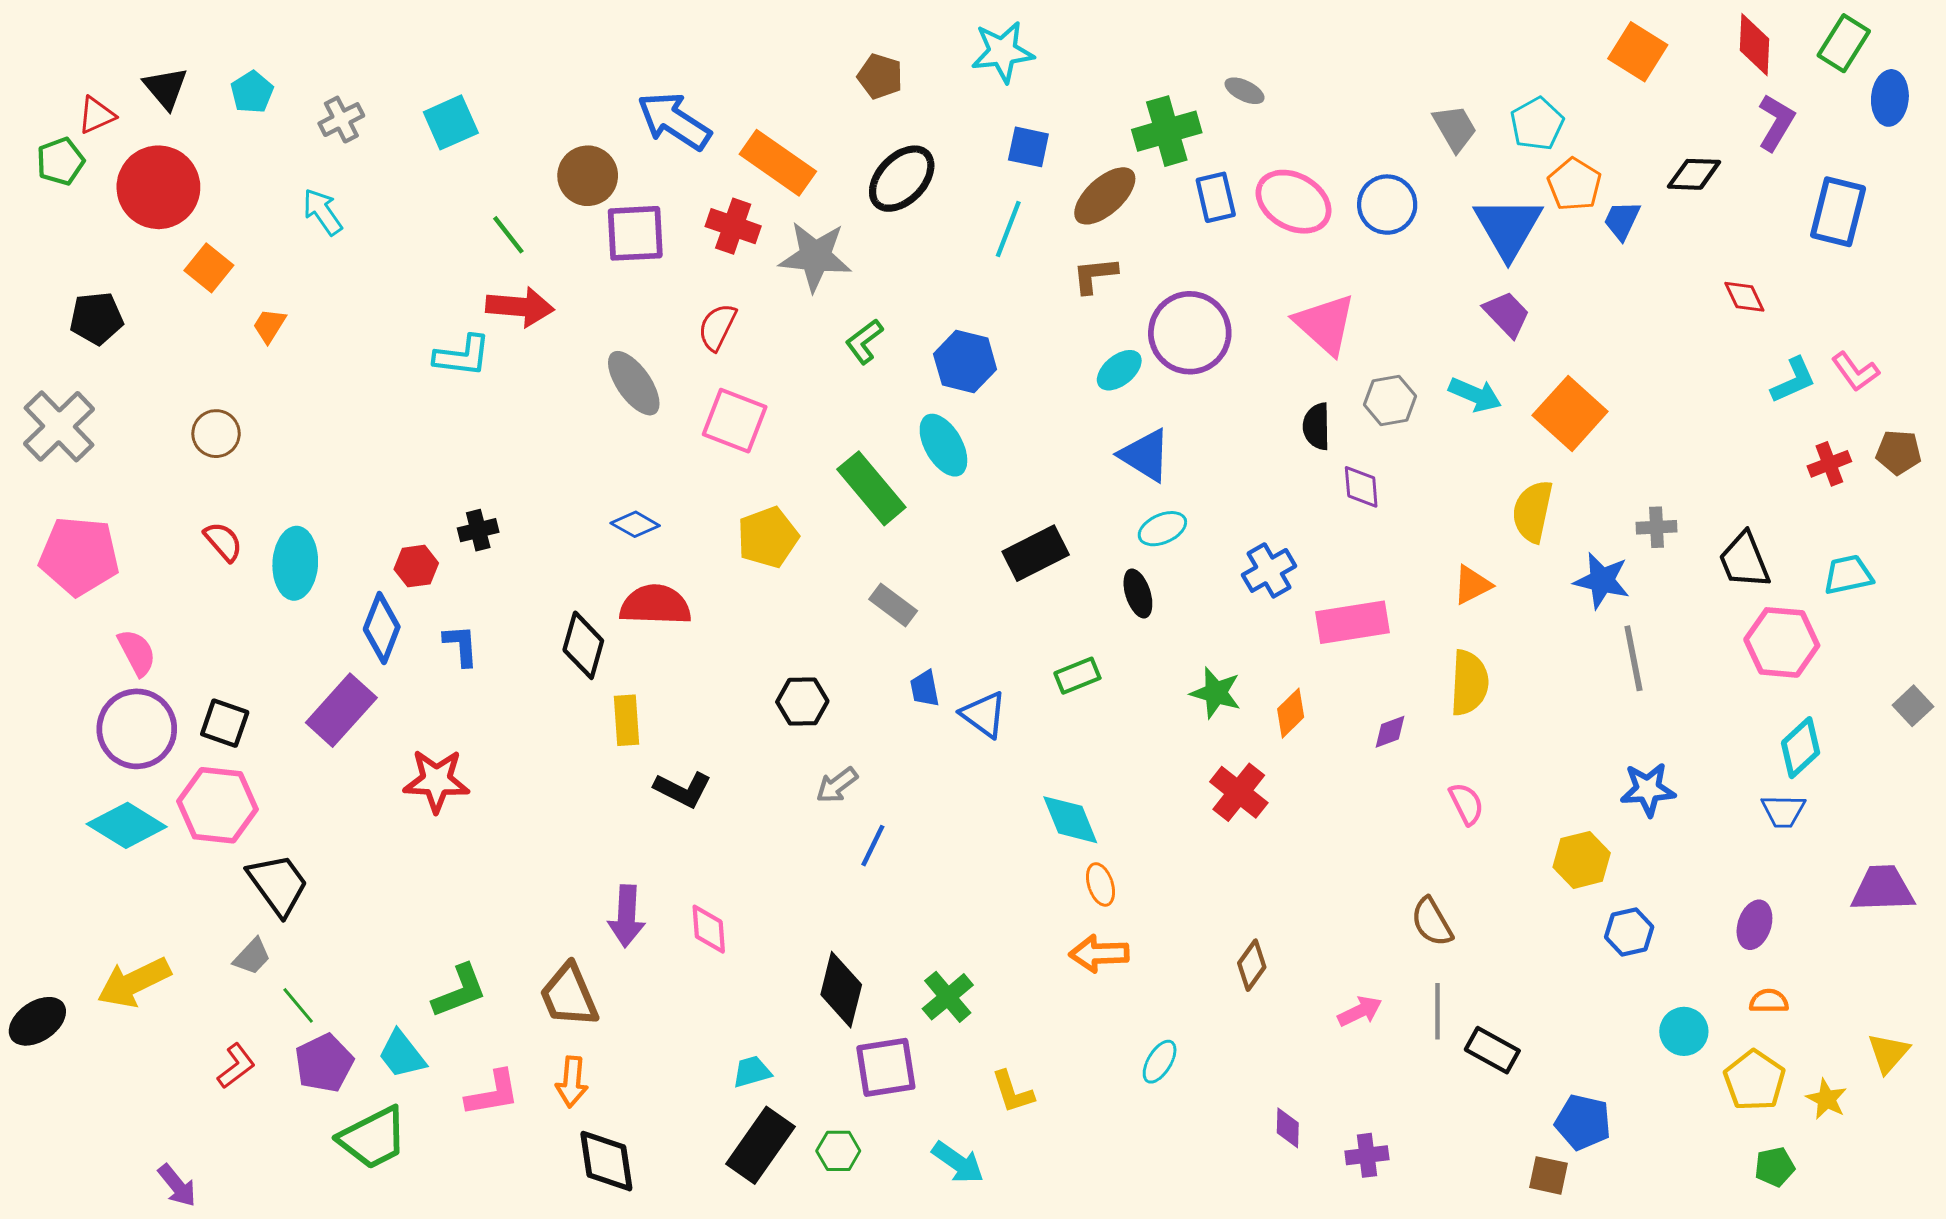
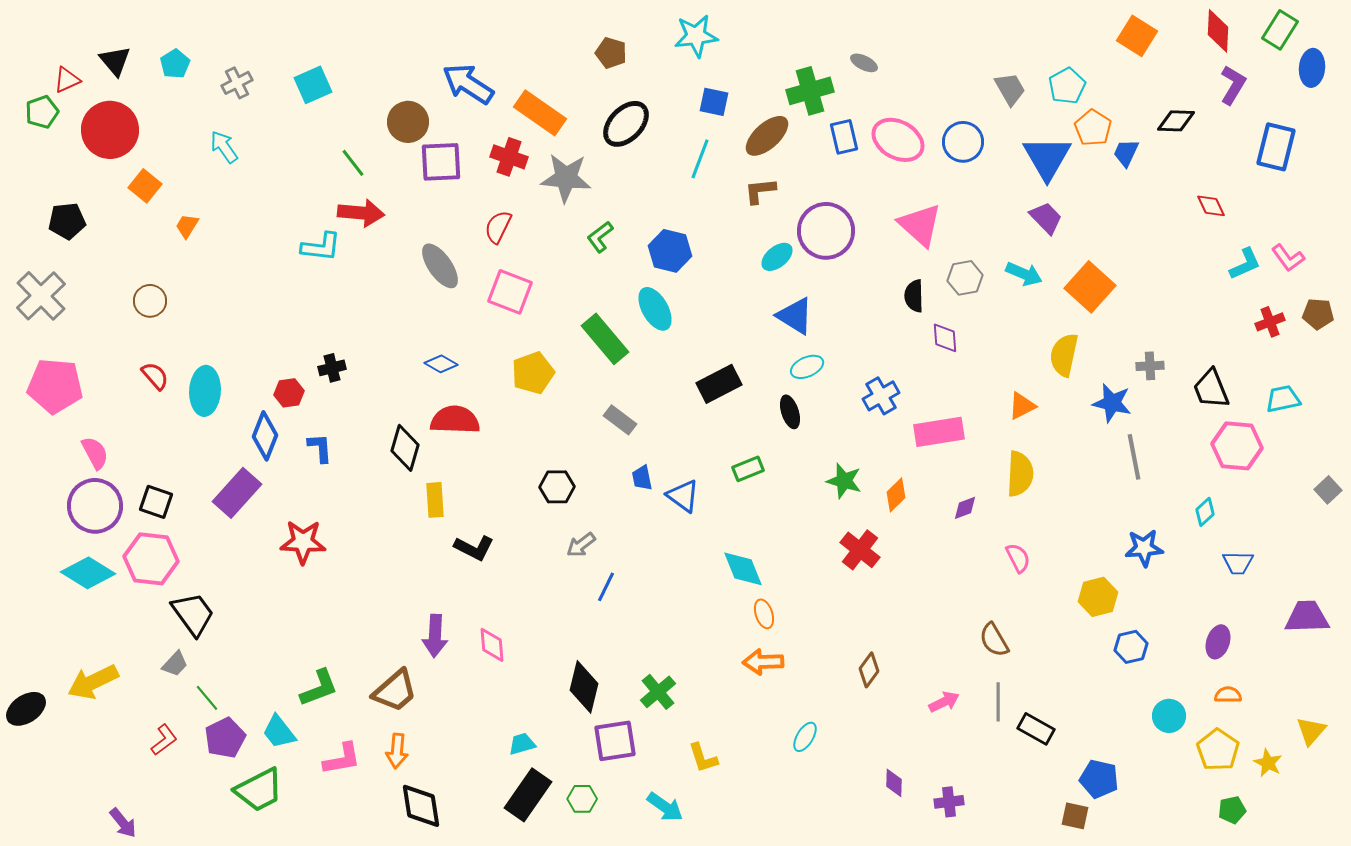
cyan diamond: (1801, 748) -> (1205, 512), moved, size x0.7
brown trapezoid: (569, 995) -> (395, 691), turned -108

